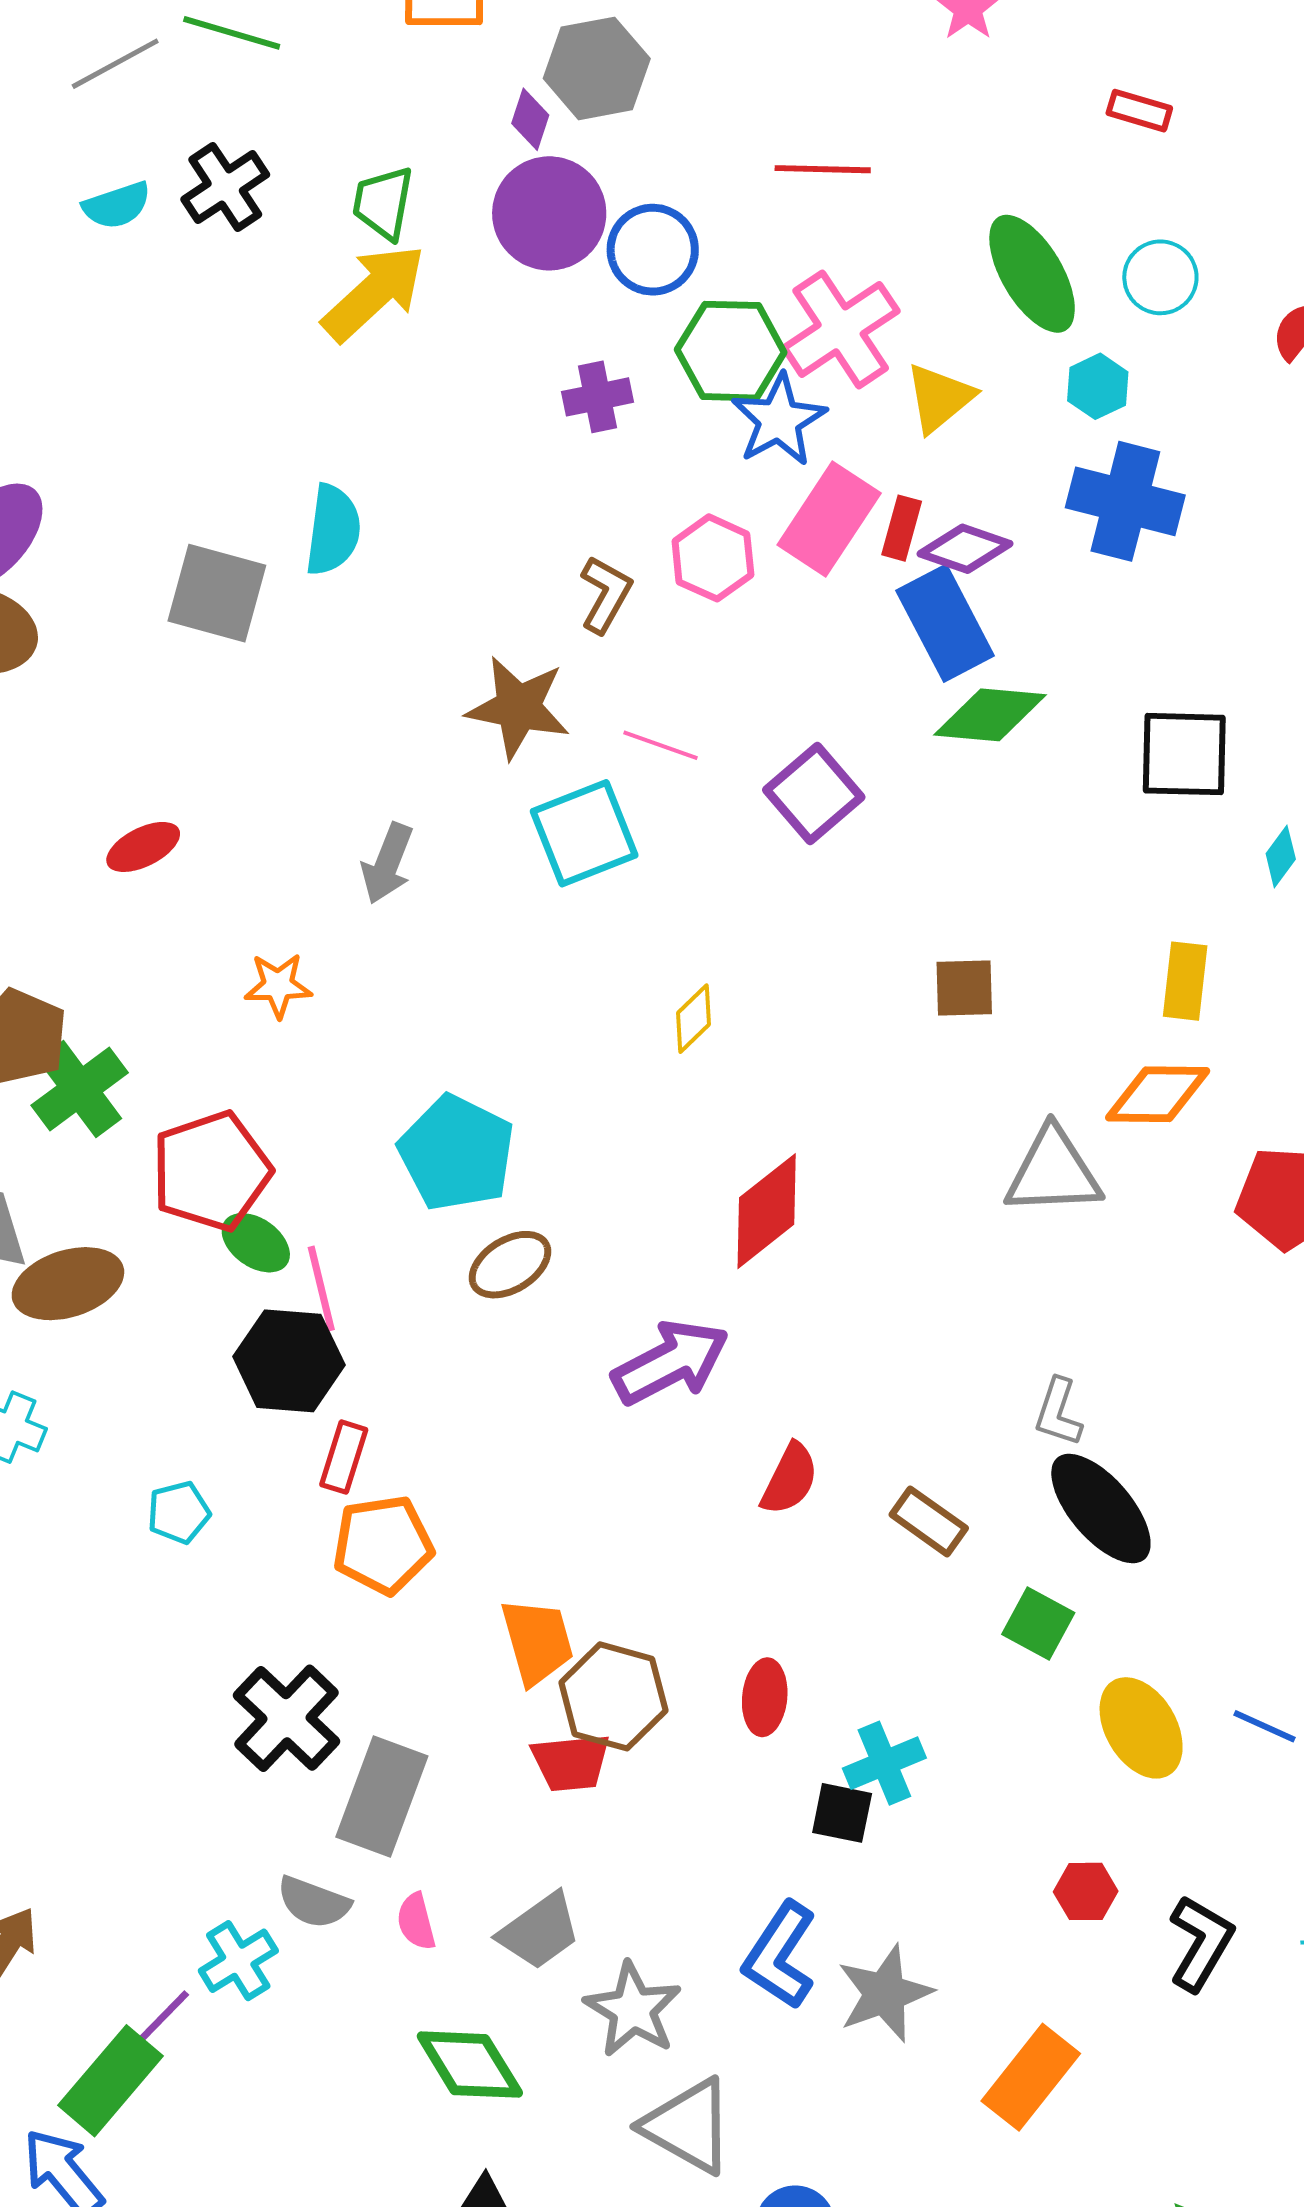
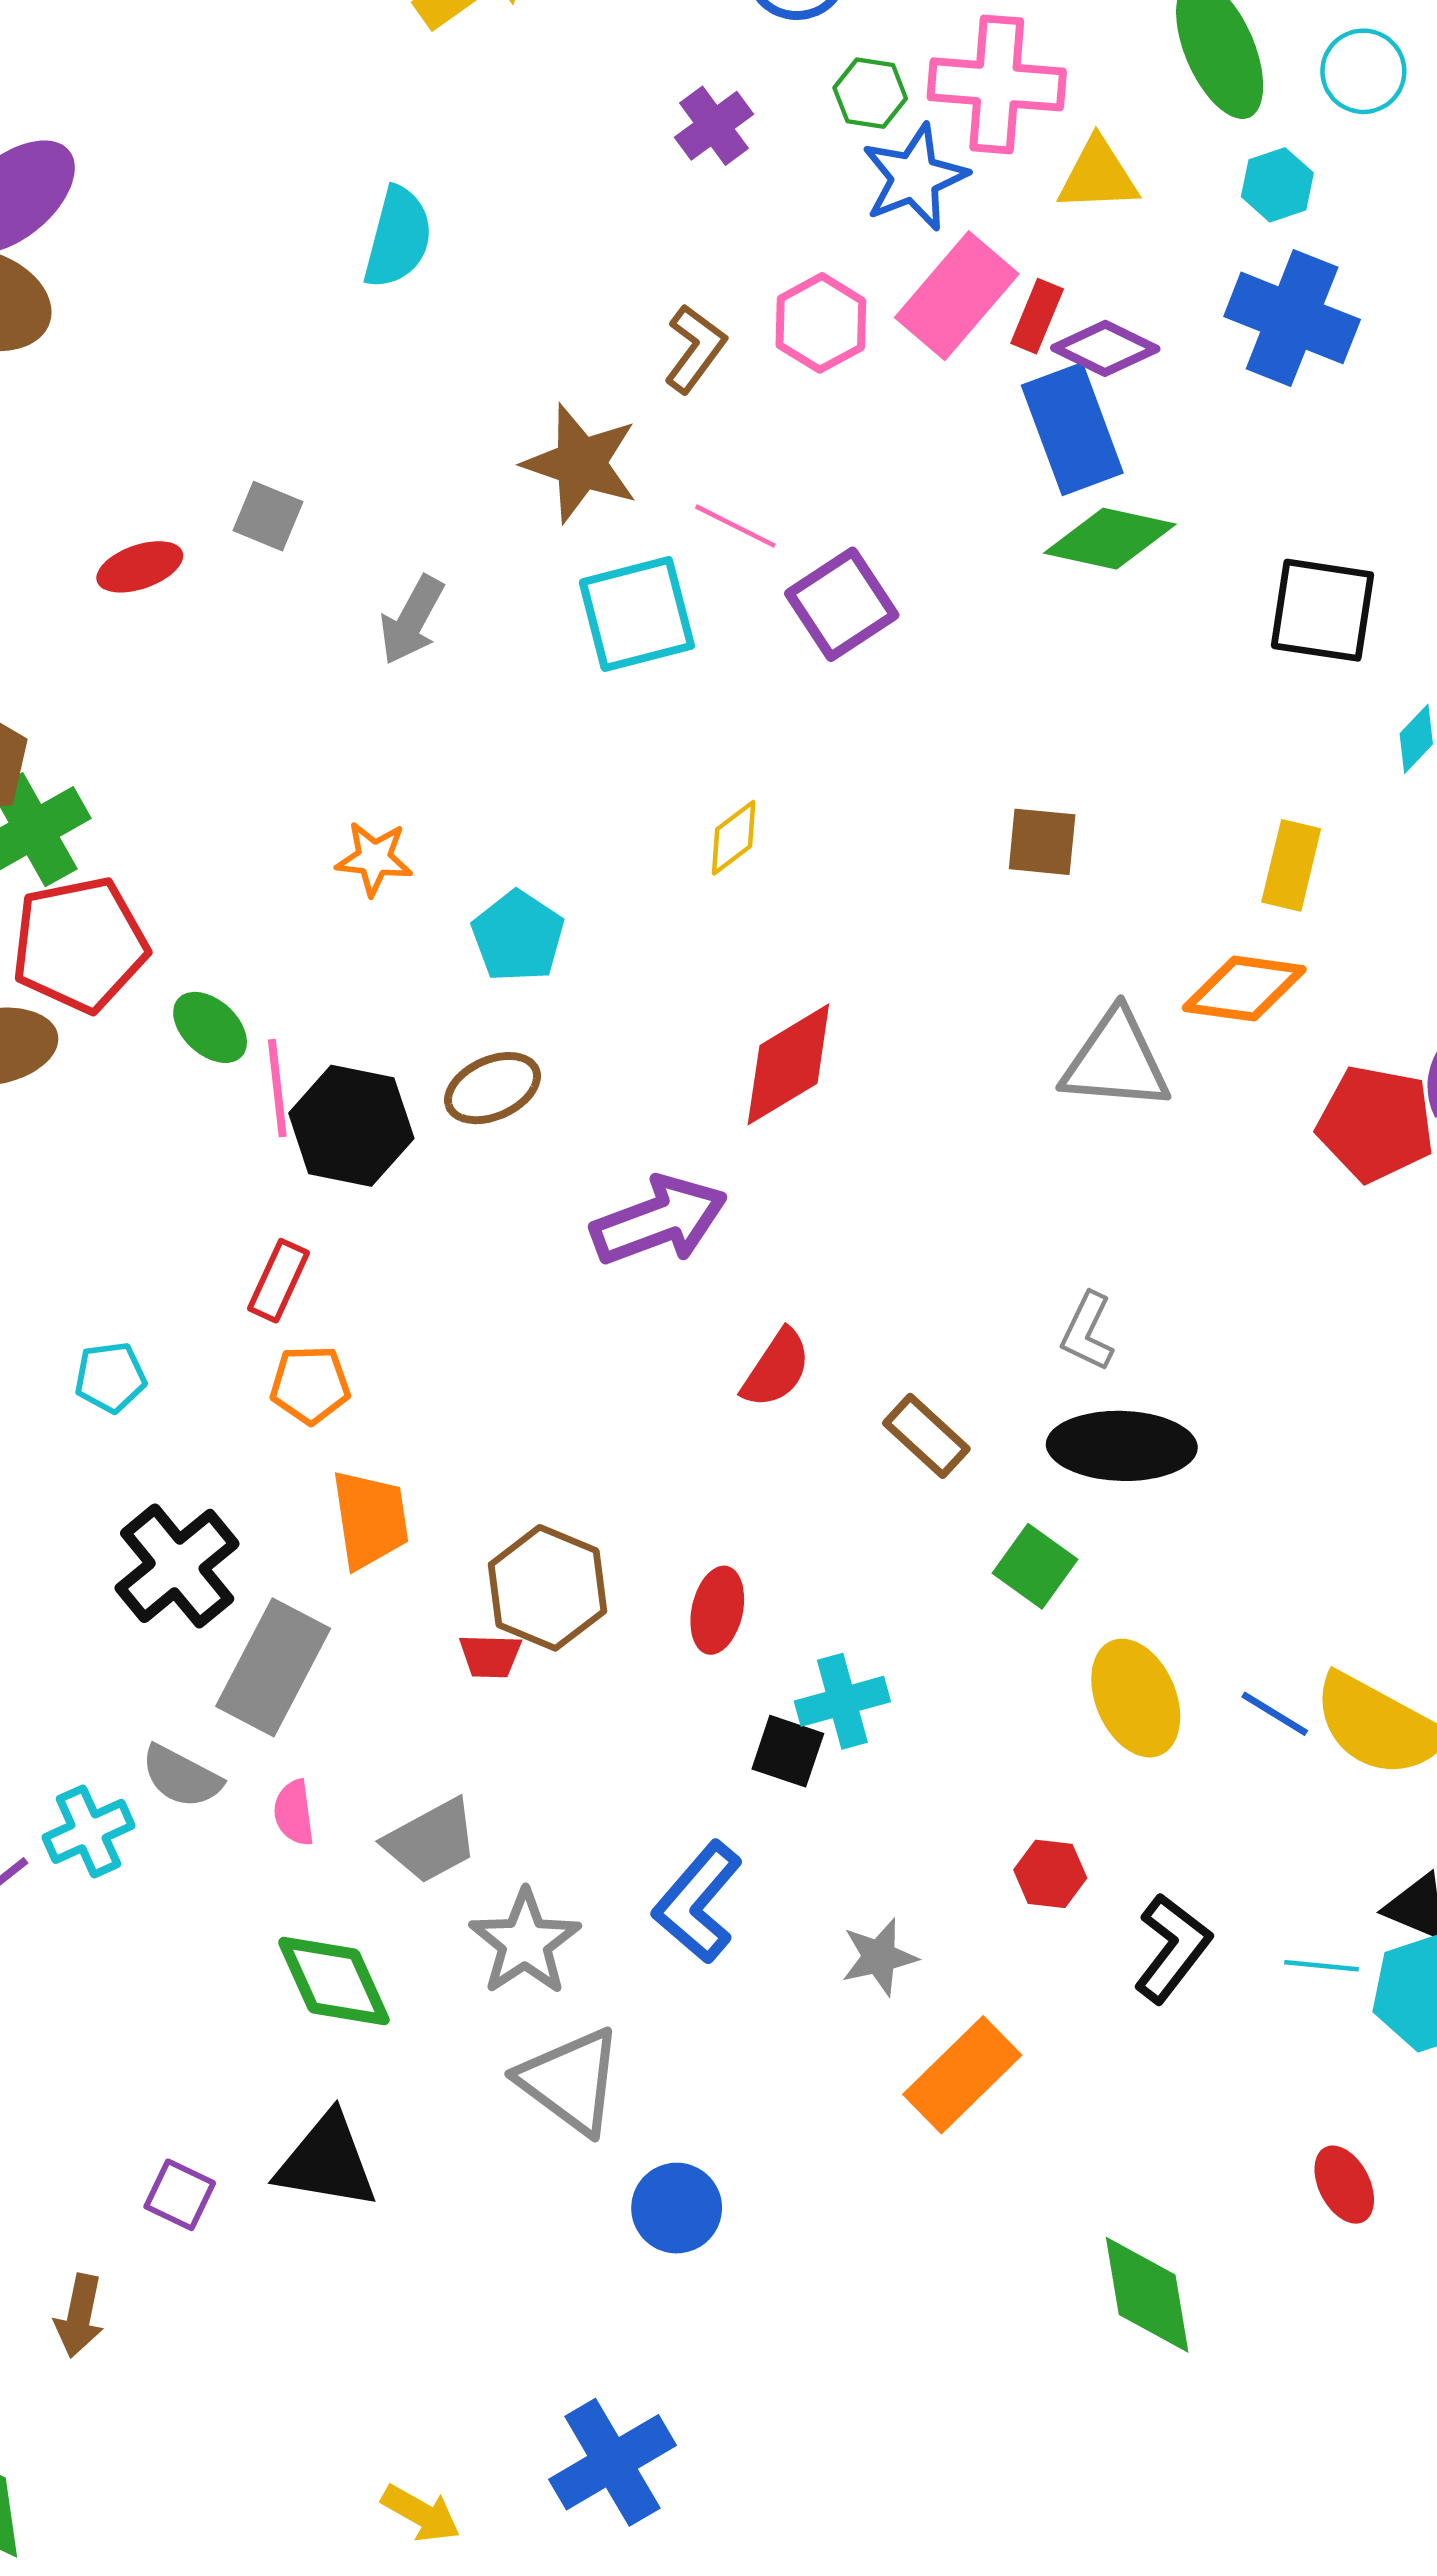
pink cross: (841, 329) -> (997, 84), turned 31
green hexagon: (731, 351) -> (870, 93), size x0.6
purple cross: (598, 397) -> (714, 126), turned -32
yellow triangle: (939, 398) -> (1098, 175), turned 30
gray square: (217, 593) -> (268, 516), moved, size x0.6
purple square: (814, 793) -> (842, 604), moved
orange star: (278, 985) -> (374, 858), moved
cyan pentagon: (457, 1153) -> (518, 936), moved, size x0.7
red pentagon: (211, 1171) -> (80, 944), moved
black hexagon: (289, 1361) -> (351, 1126), moved
black ellipse: (1101, 1509) -> (1122, 1446), turned -55
cyan pentagon: (179, 1512) -> (110, 1377), moved
orange pentagon: (383, 1545) -> (310, 1385), size x0.7
orange trapezoid: (537, 1641) -> (370, 1519), moved
red trapezoid: (571, 1762) -> (490, 1656), size x0.7
gray star: (885, 1993) -> (879, 1957), moved, size x0.7

